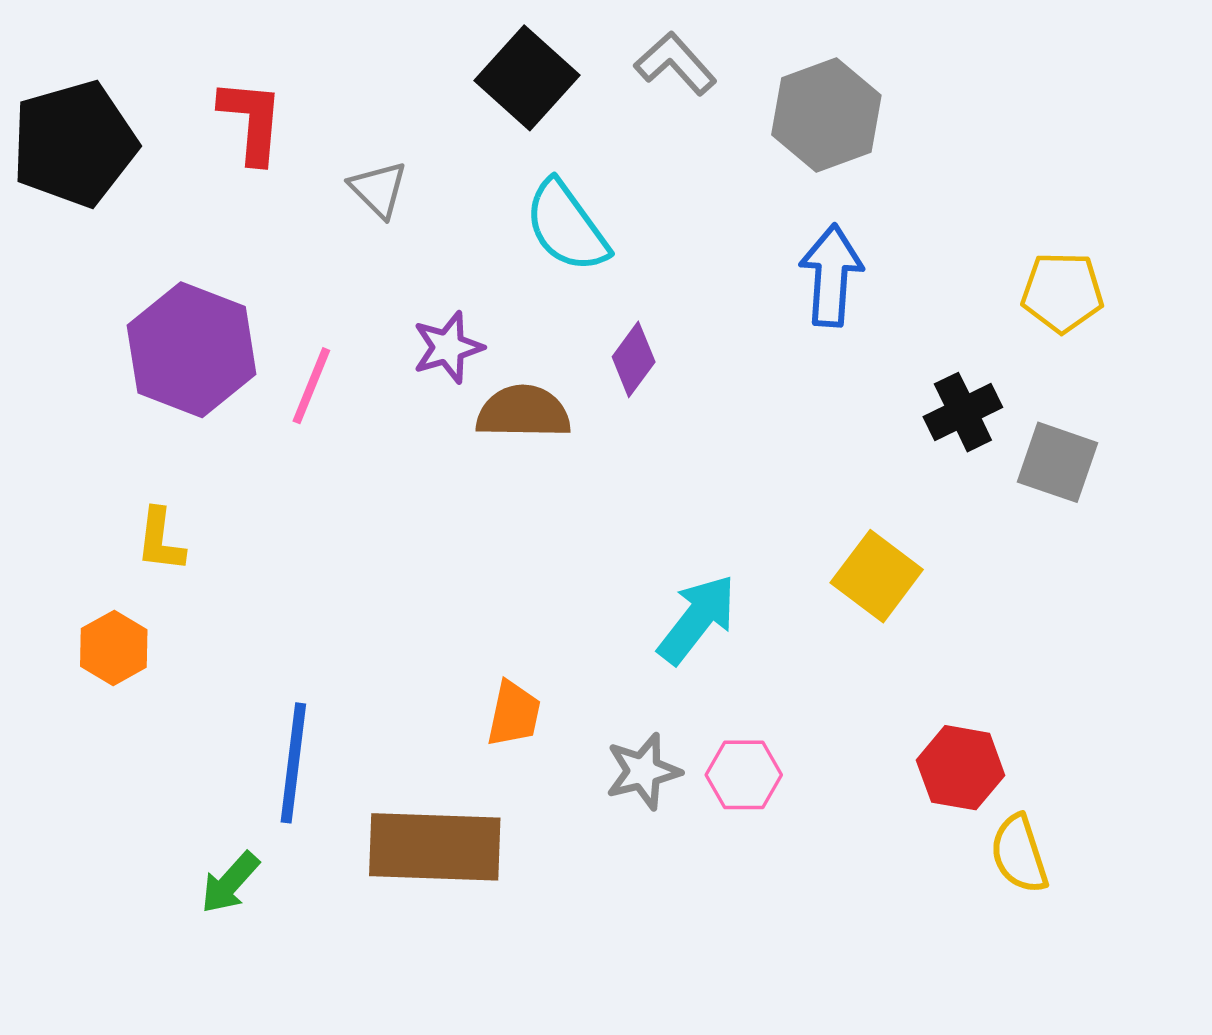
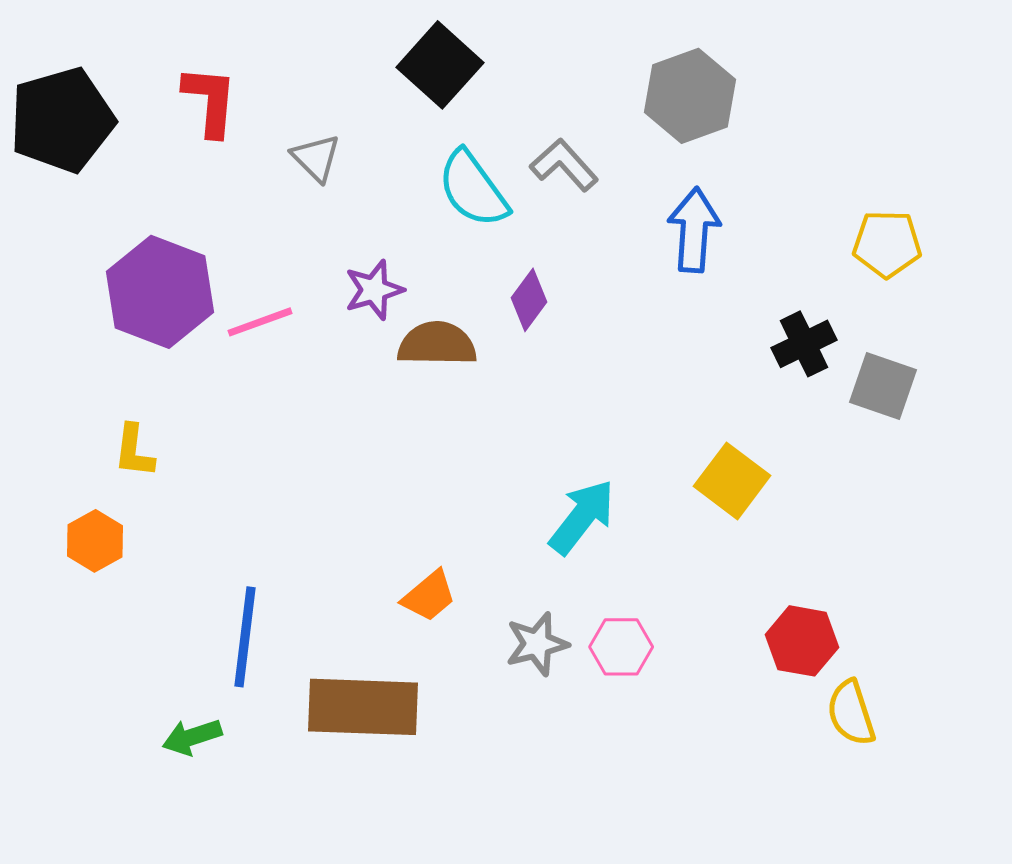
gray L-shape: (675, 63) -> (564, 165), moved
pink line: (311, 386) -> (260, 322), turned 48
orange trapezoid: (514, 714) -> (429, 596), turned 38
green arrow: (230, 883) -> (192, 737), turned 30

